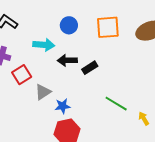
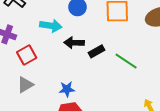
gray triangle: (43, 92) -> (25, 85), moved
green line: (116, 104) -> (126, 61), moved

